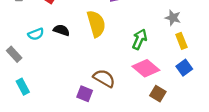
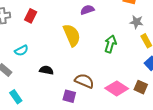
black semicircle: (61, 30) -> (46, 70), moved
pink diamond: (146, 68) -> (117, 88), moved
brown square: (158, 94) -> (141, 87), moved

